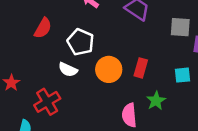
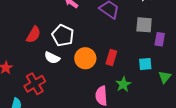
red semicircle: (43, 28) -> (33, 35), moved

